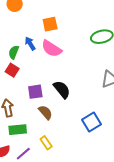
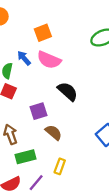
black semicircle: (62, 89) -> (68, 91), moved
yellow rectangle: (46, 143) -> (60, 166), turned 64

